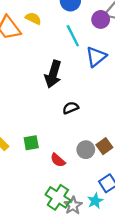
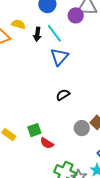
blue triangle: (96, 57) -> (59, 57), moved
black arrow: (53, 74) -> (37, 34), moved, size x0.6
red semicircle: (58, 160) -> (47, 143), moved

